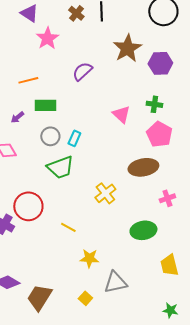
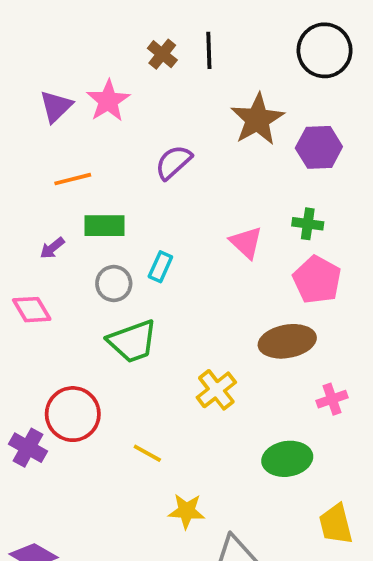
purple triangle: (29, 13) -> (56, 106), moved, turned 42
cyan rectangle: (74, 138) -> (160, 267), moved

